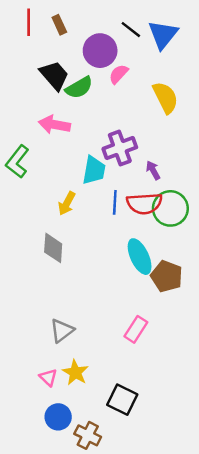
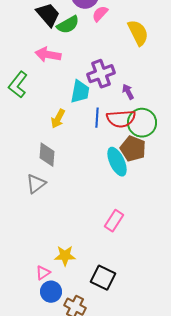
brown pentagon: (167, 276) -> (133, 149), moved
gray triangle: (62, 331) -> (36, 184), moved
yellow star: (75, 372) -> (65, 256), turned -30
pink triangle: (48, 377) -> (43, 273), moved, turned 42

